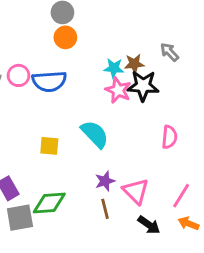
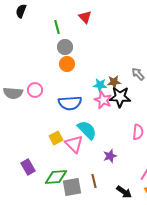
blue semicircle: (49, 81) -> (70, 103), moved
yellow square: (49, 146) -> (56, 138), turned -32
purple star: (105, 181) -> (110, 156), moved
pink triangle: (136, 191) -> (74, 144), moved
gray square: (20, 218) -> (72, 187), moved

